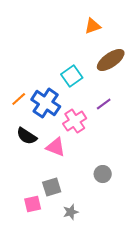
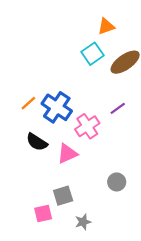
cyan square: (72, 76) -> (92, 54), moved
pink triangle: (56, 147) -> (67, 154), turned -45

